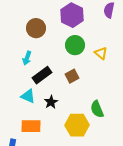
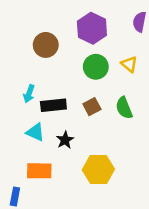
yellow triangle: (101, 53) -> (129, 64), moved
cyan arrow: (27, 58) -> (29, 94), moved
black rectangle: (42, 75) -> (53, 105), turned 30
green semicircle: (97, 109) -> (124, 108), moved

